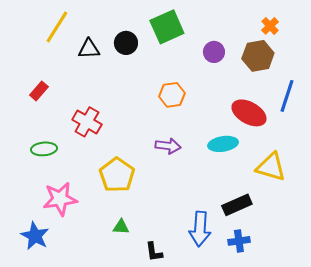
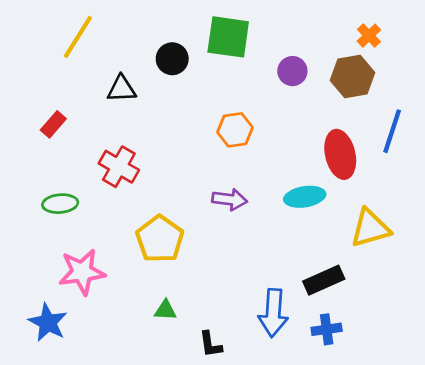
green square: (167, 27) -> (228, 37), turned 32
black triangle: (89, 49) -> (122, 89), moved
red ellipse: (249, 113) -> (340, 154), turned 48
yellow triangle: (271, 167) -> (370, 228), turned -32

